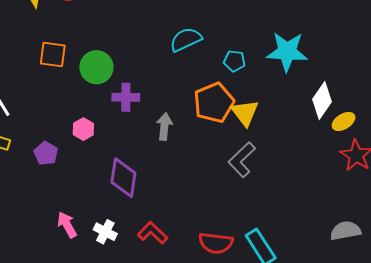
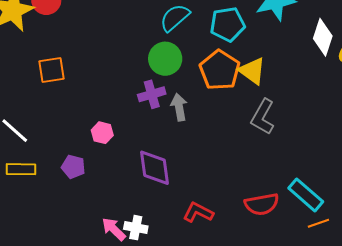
cyan pentagon: (234, 61) -> (227, 24), size x1.6
green circle: (96, 67) -> (165, 59), moved
purple cross: (126, 97) -> (152, 94), moved
white cross: (105, 232) -> (136, 228), moved

